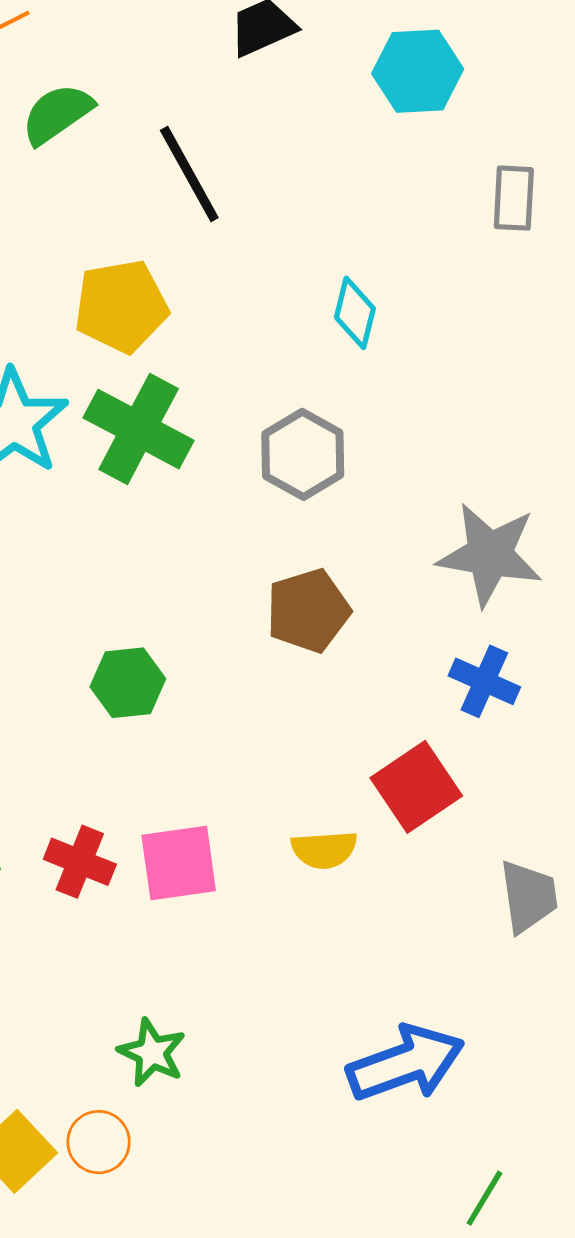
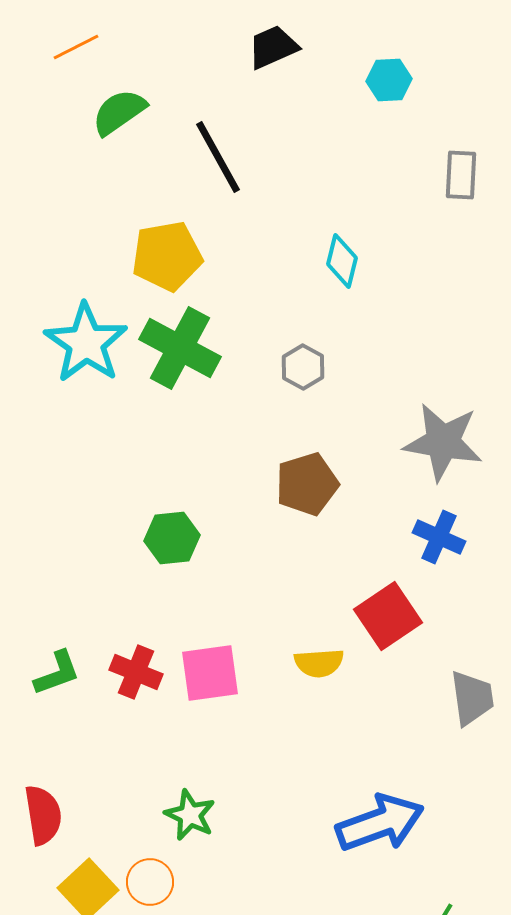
cyan hexagon: (418, 71) -> (389, 80), size x0.7
gray hexagon: (303, 454) -> (303, 367), size x0.7

